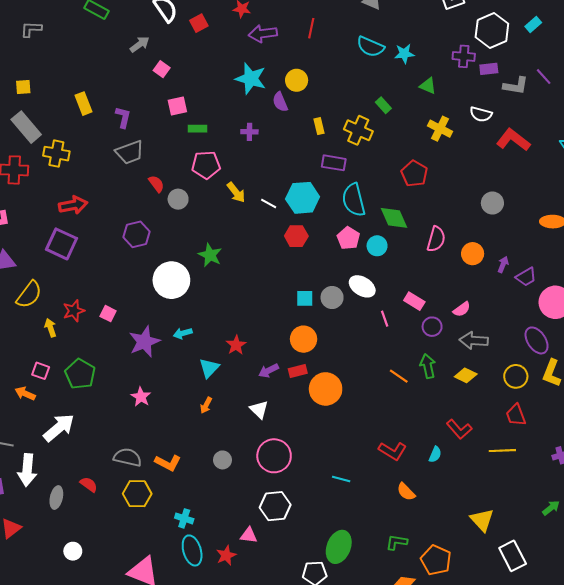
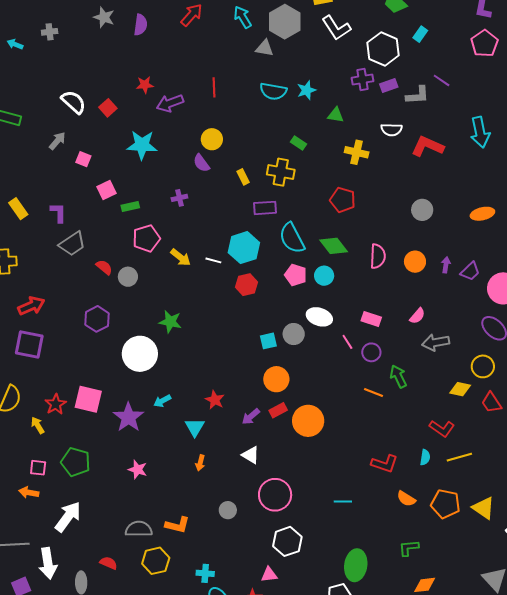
cyan star: (251, 79) -> (142, 145), moved
pink square: (108, 314) -> (88, 399), size x1.8
purple circle: (432, 327) -> (371, 352), moved
yellow diamond: (466, 375) -> (460, 389), moved
yellow line: (502, 451) -> (459, 457), moved
orange pentagon: (436, 560) -> (445, 504), moved

